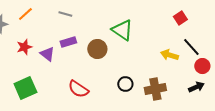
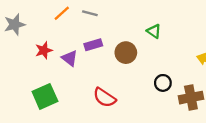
orange line: (25, 14) -> (62, 13), moved
green triangle: (122, 30) -> (154, 31), size x0.6
black circle: (125, 84) -> (163, 83), moved

